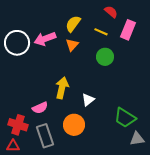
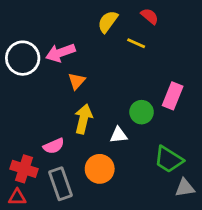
yellow semicircle: (73, 24) -> (108, 22), moved
pink rectangle: (128, 30) -> (173, 96), moved
orange triangle: (72, 45) -> (77, 81), moved
green circle: (105, 57) -> (142, 112), moved
white triangle: (88, 100) -> (119, 135), turned 32

